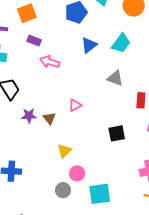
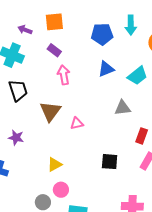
pink arrow: (50, 62) -> (64, 75), turned 48
gray triangle: (115, 78) -> (123, 108), turned -42
purple star: (29, 116) -> (16, 138), moved
brown triangle: (49, 118) -> (50, 111), moved, size x1.6

